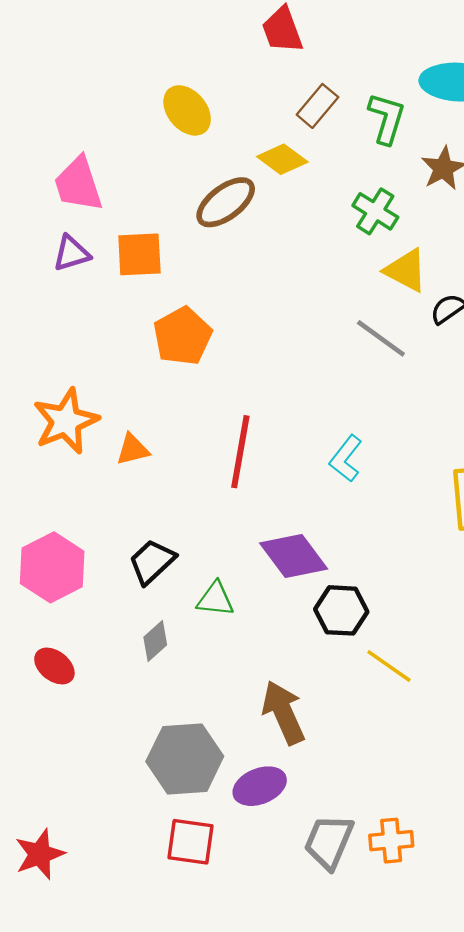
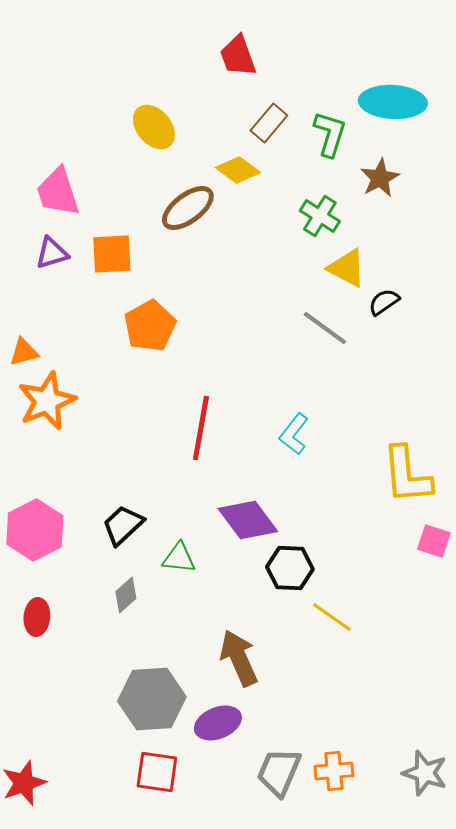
orange triangle: (133, 449) -> (24, 352), moved
red ellipse: (54, 666) -> (37, 617), turned 57

